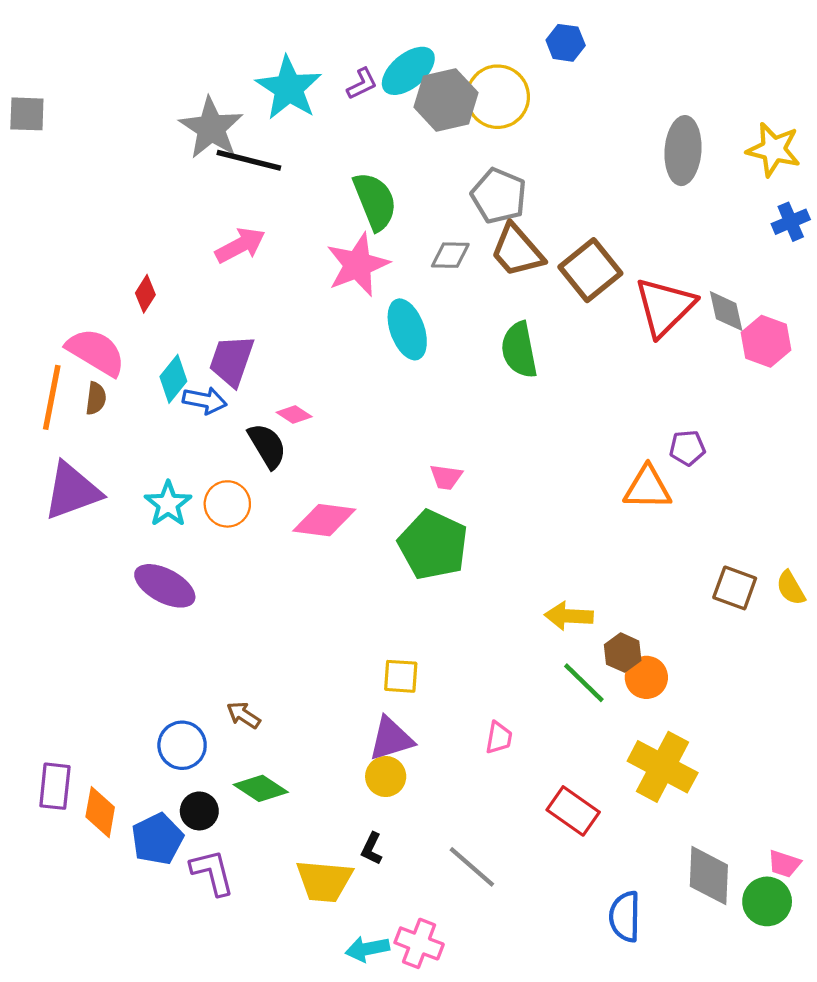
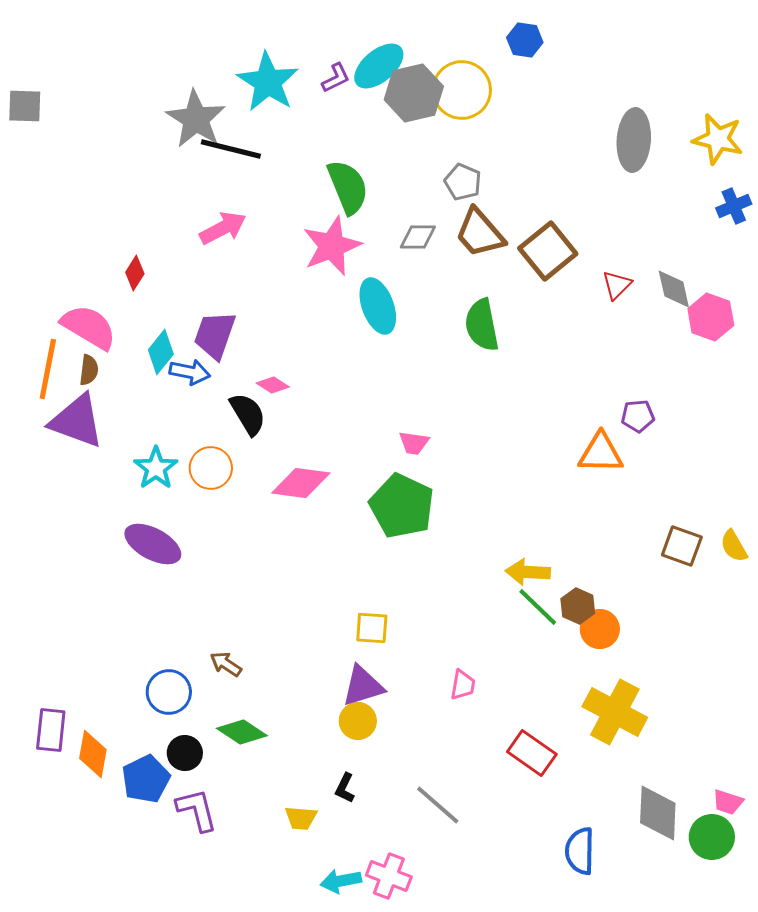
gray pentagon: (499, 196) -> (463, 182), size x0.7
red triangle: (665, 307) -> (617, 285), size x0.5
purple triangle: (72, 491) -> (77, 421), moved, turned 40
green line: (584, 683) -> (538, 607), moved
yellow trapezoid: (324, 881) -> (301, 818), size x0.6

